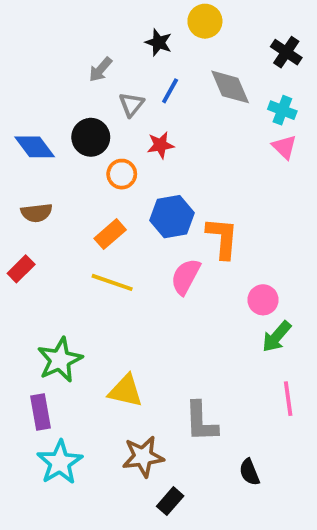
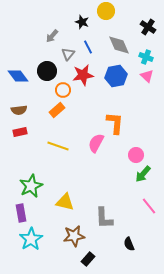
blue line: (170, 91) -> (88, 47), turned -56
red star: (160, 145) -> (83, 75), size x1.5
blue hexagon: (172, 217) -> (116, 76), moved
orange rectangle: (110, 234) -> (57, 110), moved
red rectangle: (21, 269) -> (20, 132), moved, turned 32
pink line: (288, 399) -> (149, 206), turned -30

